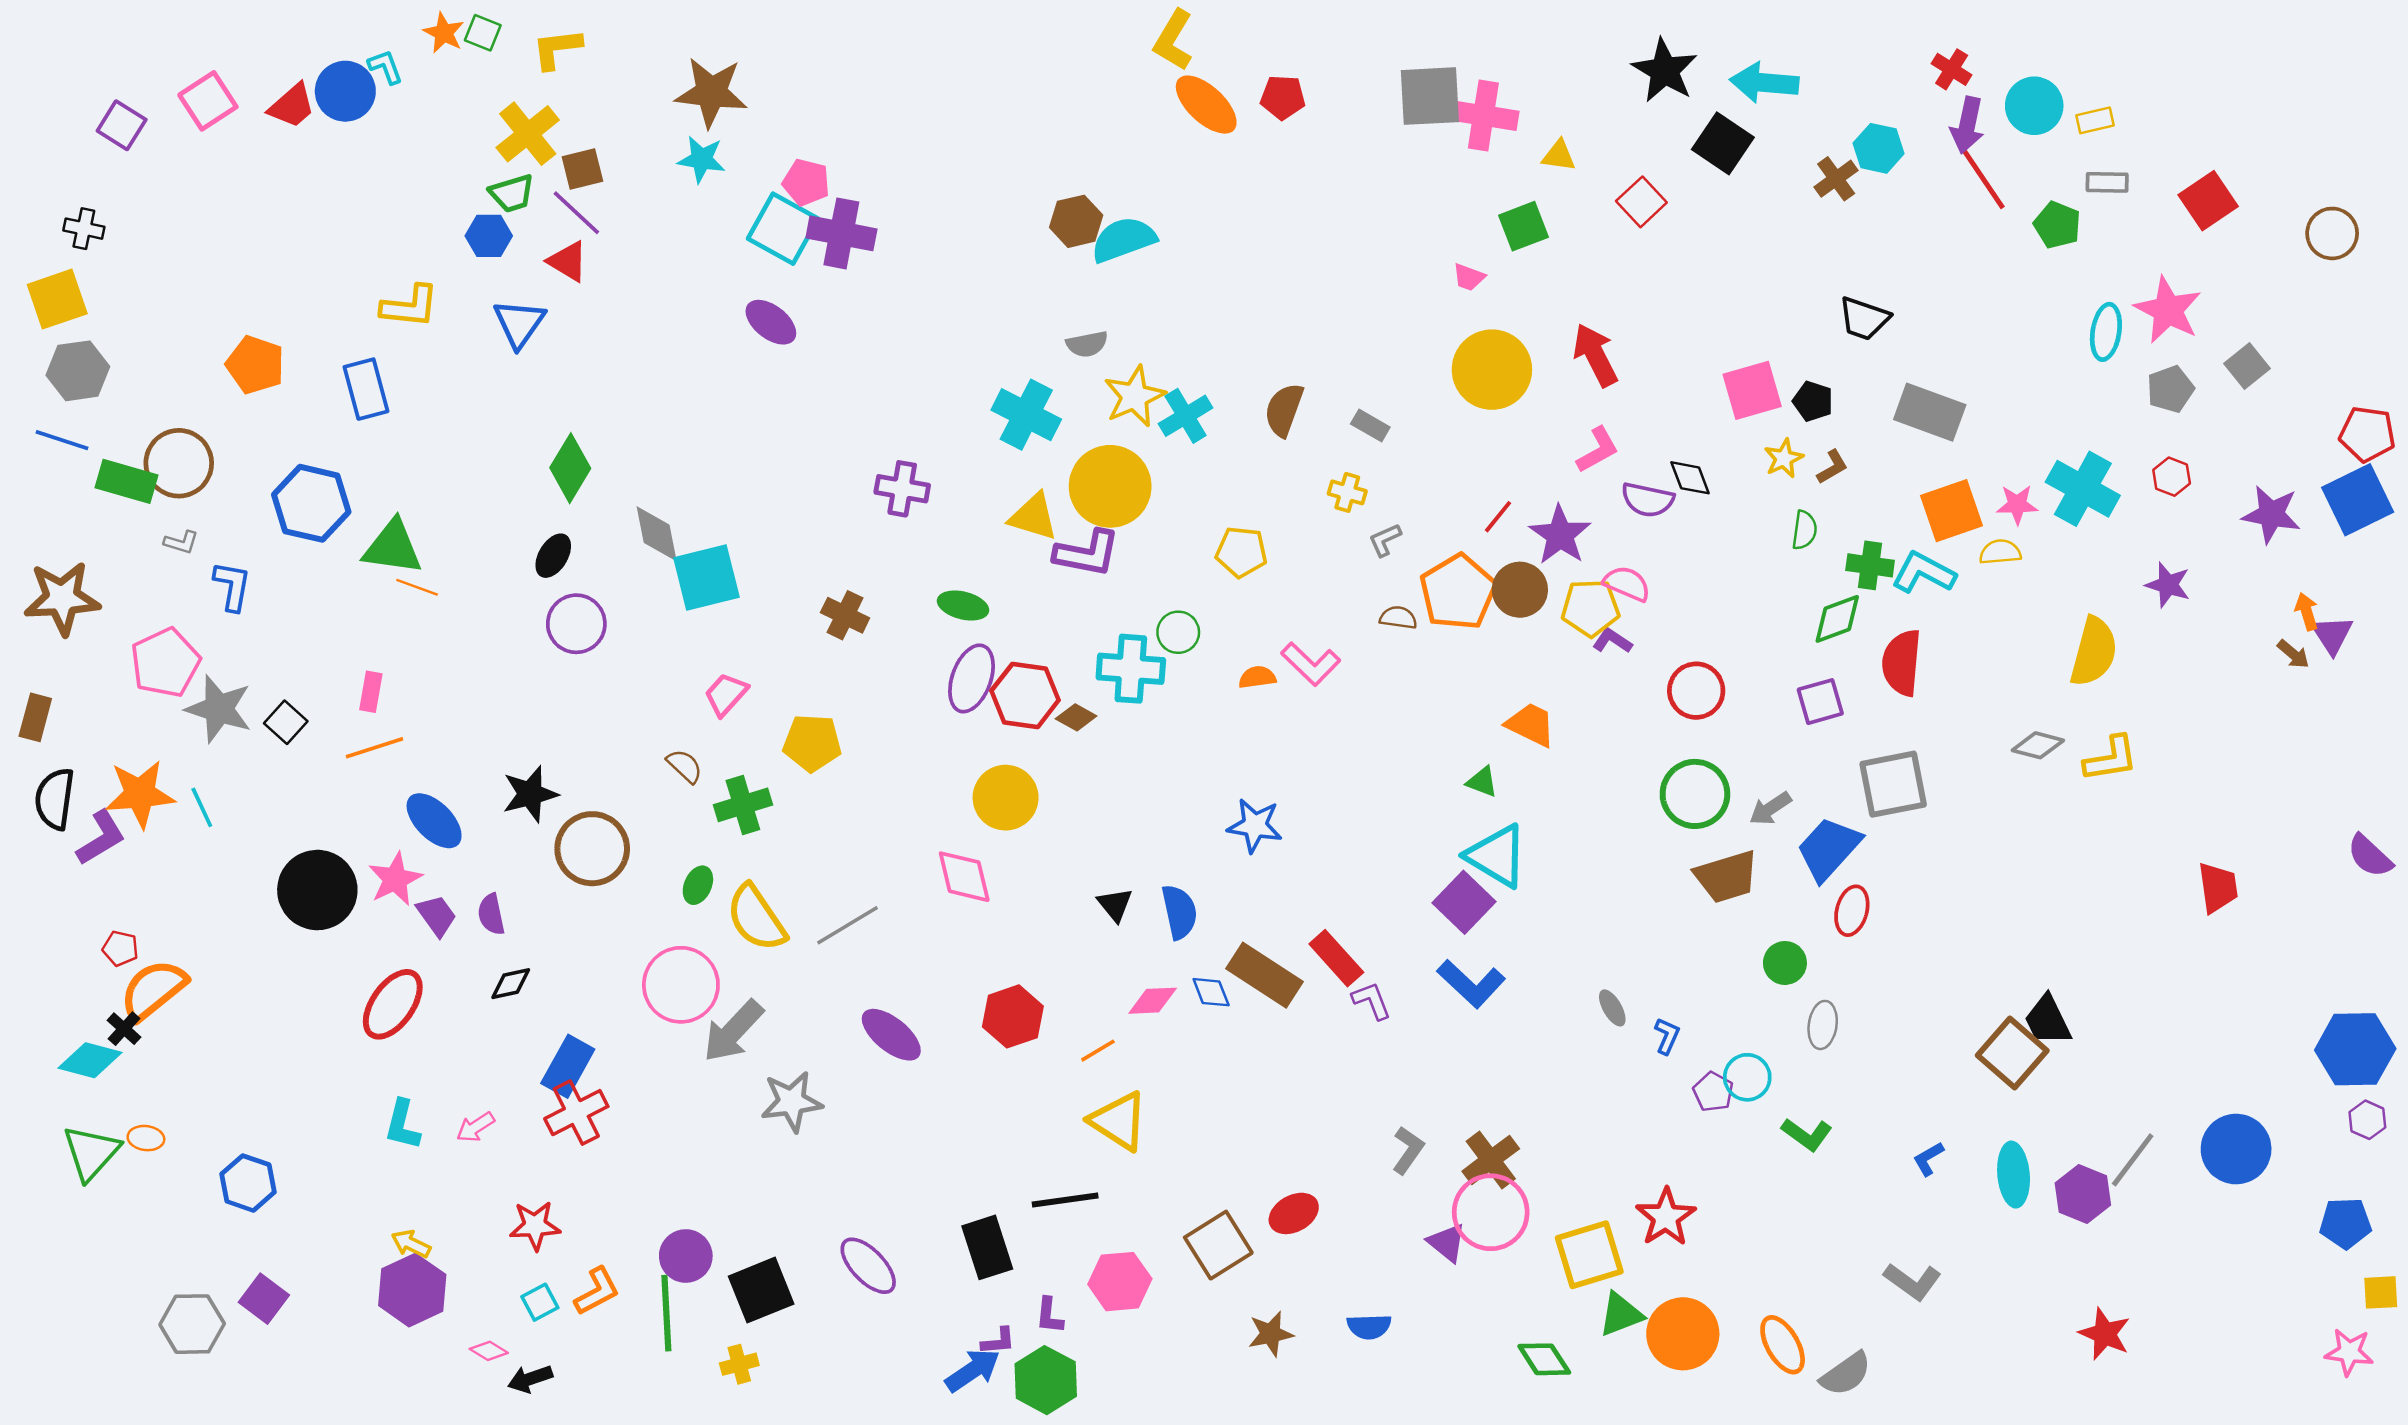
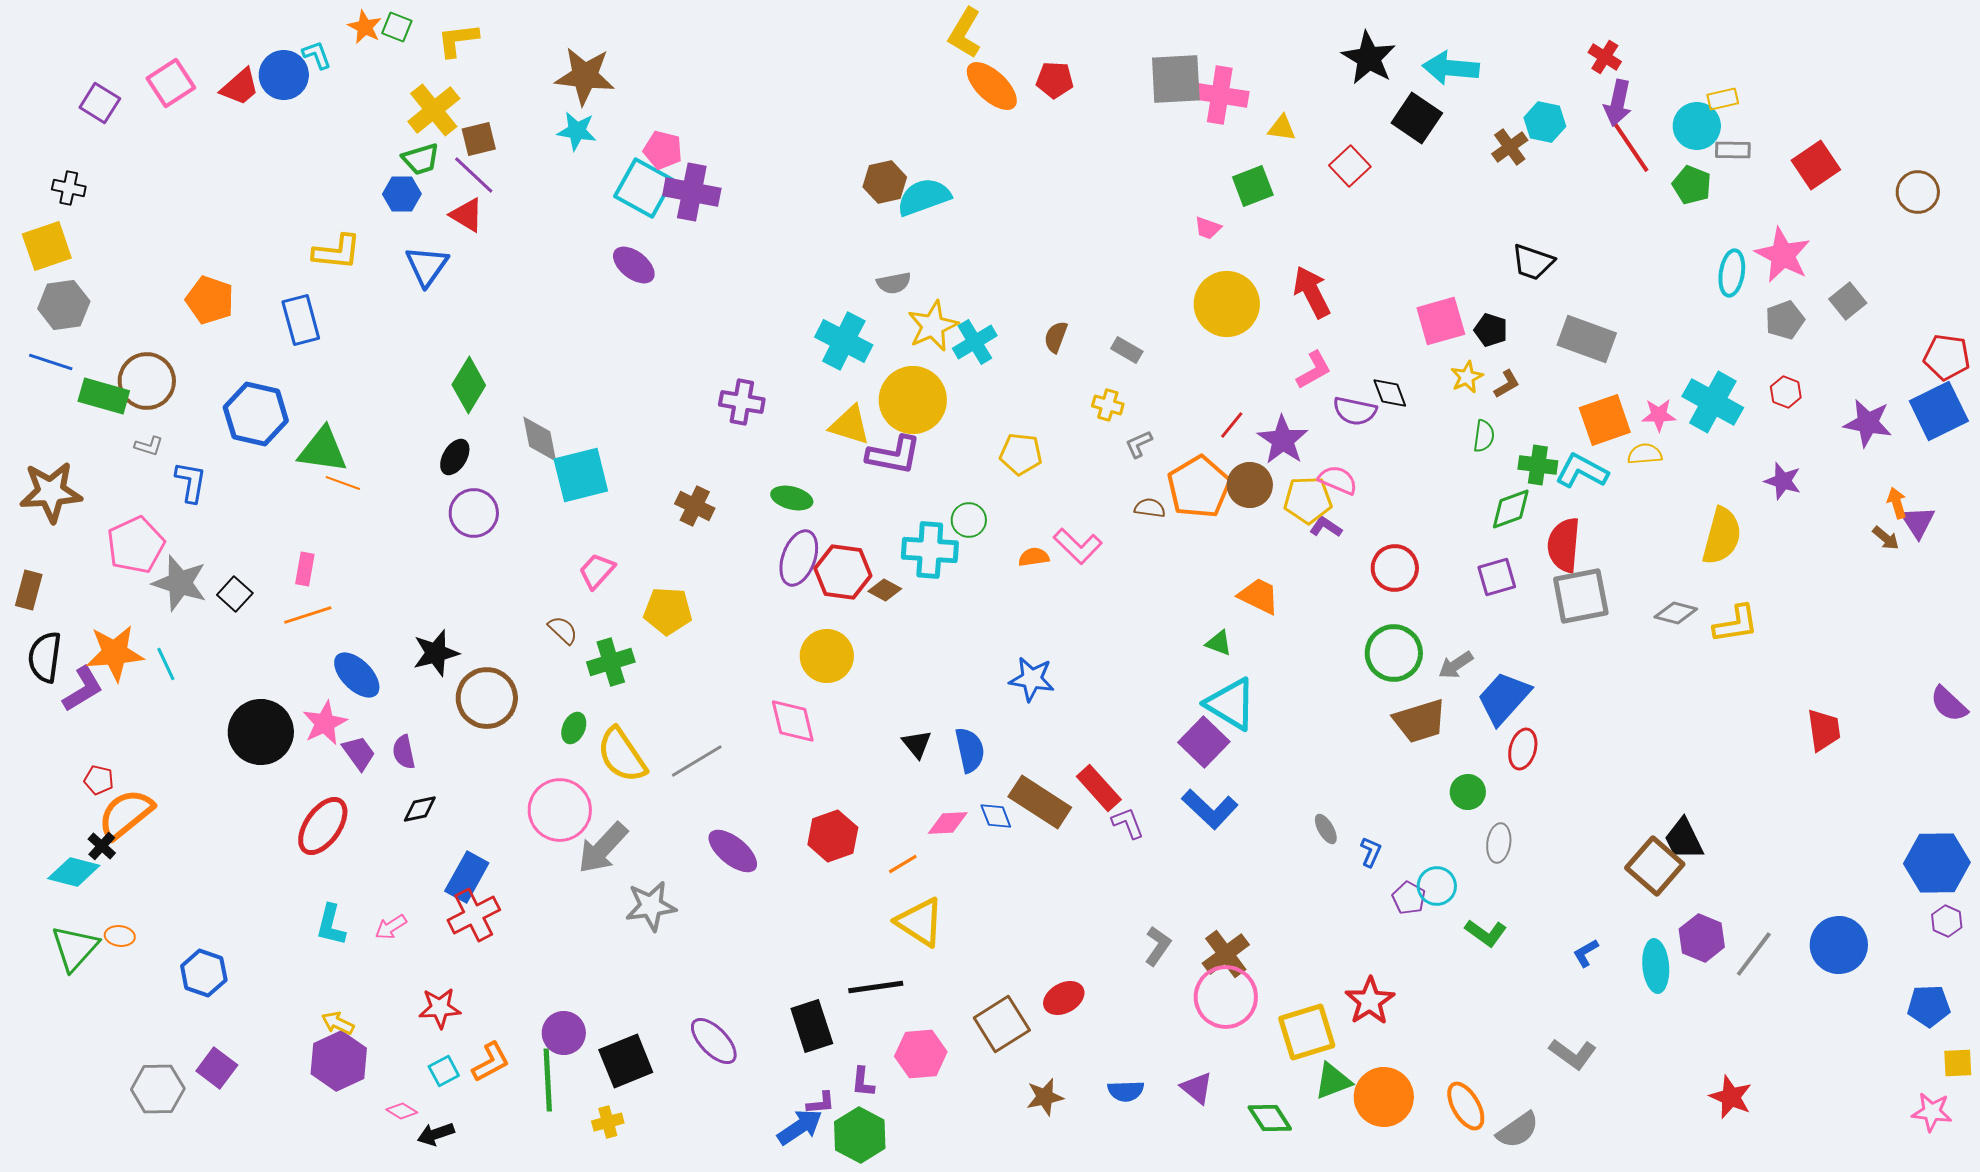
cyan circle: (2034, 106) -> (1697, 126), moved
brown semicircle: (1284, 410) -> (1056, 337), size x0.7
gray square: (1893, 784) -> (1581, 596), moved
purple hexagon: (2083, 1194) -> (1702, 938), moved
purple triangle: (1447, 1243) -> (1197, 1088), moved

